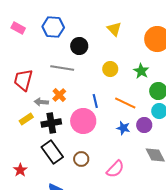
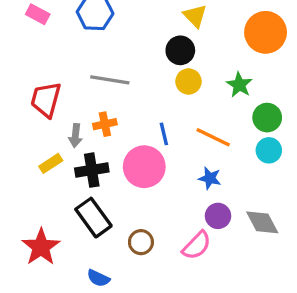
black circle: (79, 46) -> (180, 50), moved
orange cross: (59, 95) -> (105, 124), turned 32
gray arrow: (41, 102) -> (75, 136), turned -88
purple circle: (144, 125) -> (218, 216), moved
brown circle: (81, 159) -> (141, 242), moved
red star: (20, 170) -> (41, 247), size x1.6

